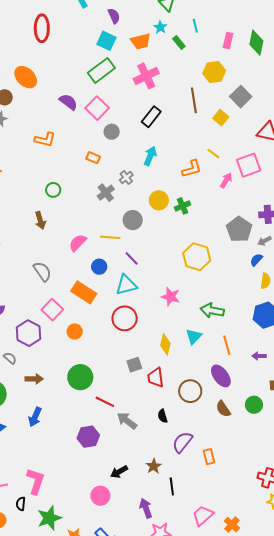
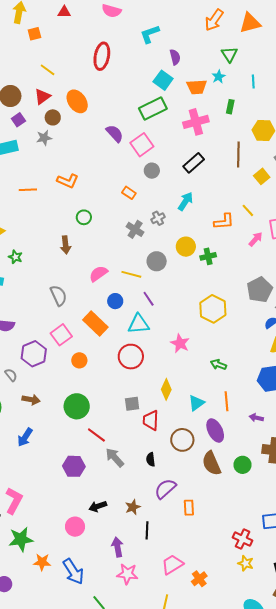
green rectangle: (179, 42) -> (230, 107), moved, turned 40
orange L-shape: (45, 139) -> (68, 181), moved
gray cross: (106, 193) -> (135, 229), turned -30
green arrow: (212, 310) -> (218, 365), size x0.7
cyan triangle: (194, 336) -> (196, 403), moved
brown semicircle: (223, 409) -> (212, 463), size x1.4

